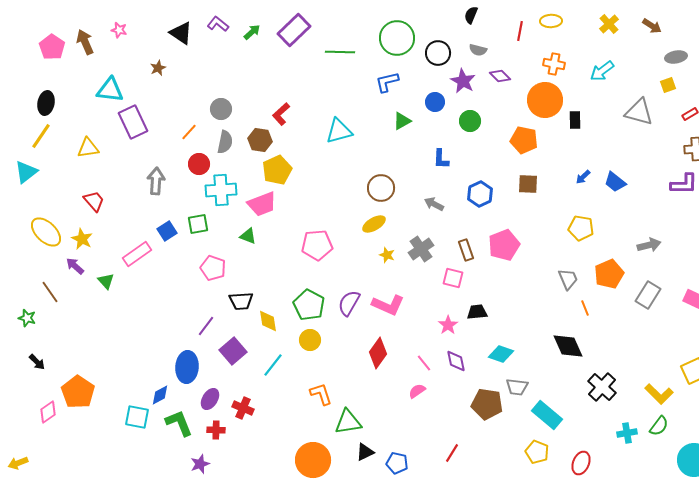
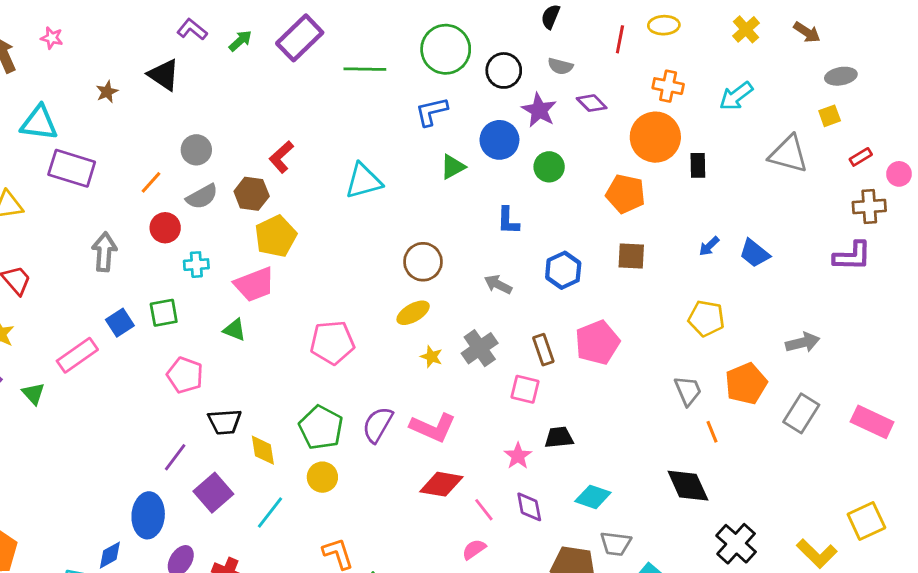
black triangle: (181, 33) -> (164, 75), moved
blue circle: (435, 102) -> (499, 140), size x1.4
purple rectangle: (133, 122) -> (72, 168), turned -48
gray semicircle: (225, 142) -> (202, 197), turned 50
cyan cross: (221, 190) -> (196, 265), size x0.6
red diamond: (378, 353) -> (441, 484), moved, turned 64

